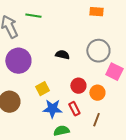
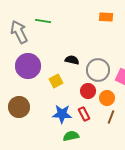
gray circle: (98, 51) -> (98, 70), moved
yellow square: (42, 89) -> (56, 81), moved
brown line: (96, 120) -> (111, 117), moved

